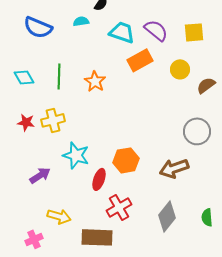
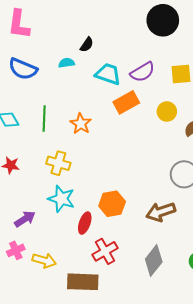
purple semicircle: (156, 30) -> (143, 72), turned 110
yellow cross: (53, 120) -> (58, 163), moved, turned 30
pink cross: (34, 239) -> (16, 250), moved

